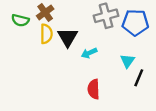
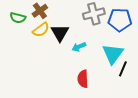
yellow semicircle: (46, 34) -> (41, 30), turned 54
cyan triangle: (127, 61) -> (113, 54), size x1.6

